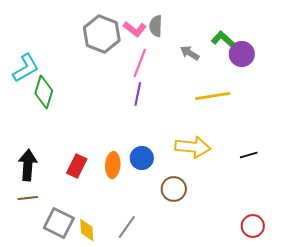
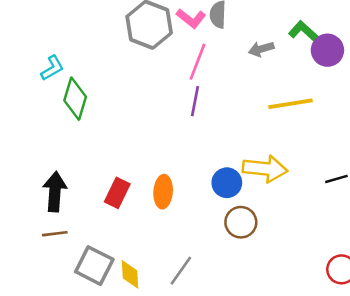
gray arrow: (190, 53) -> (261, 49), turned -48
cyan L-shape: (26, 68) -> (52, 68), size x0.7
blue circle: (142, 158) -> (227, 183), moved

